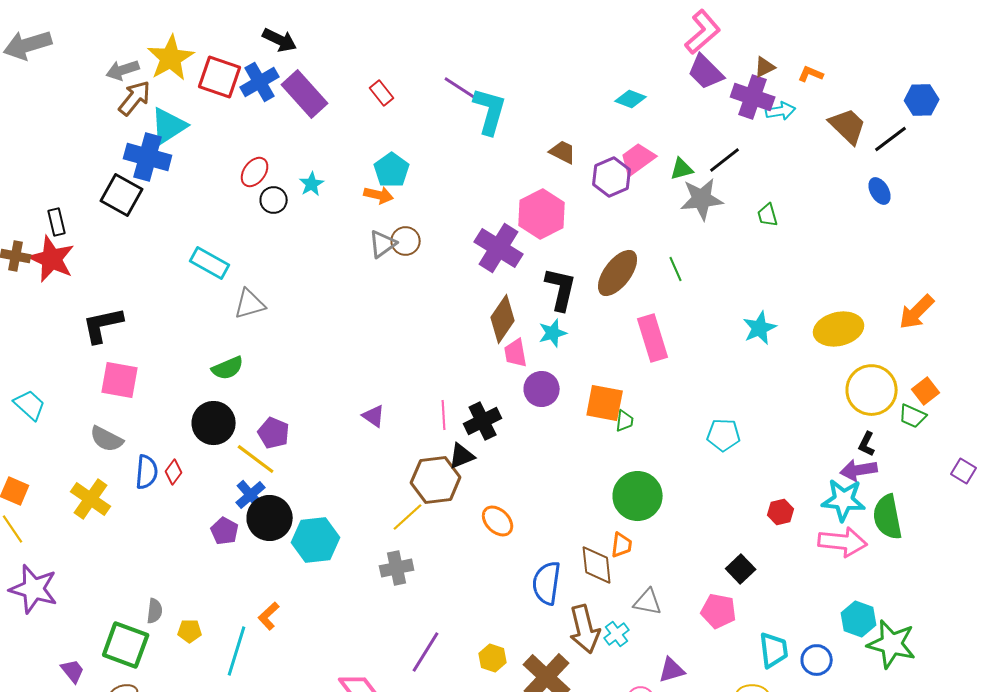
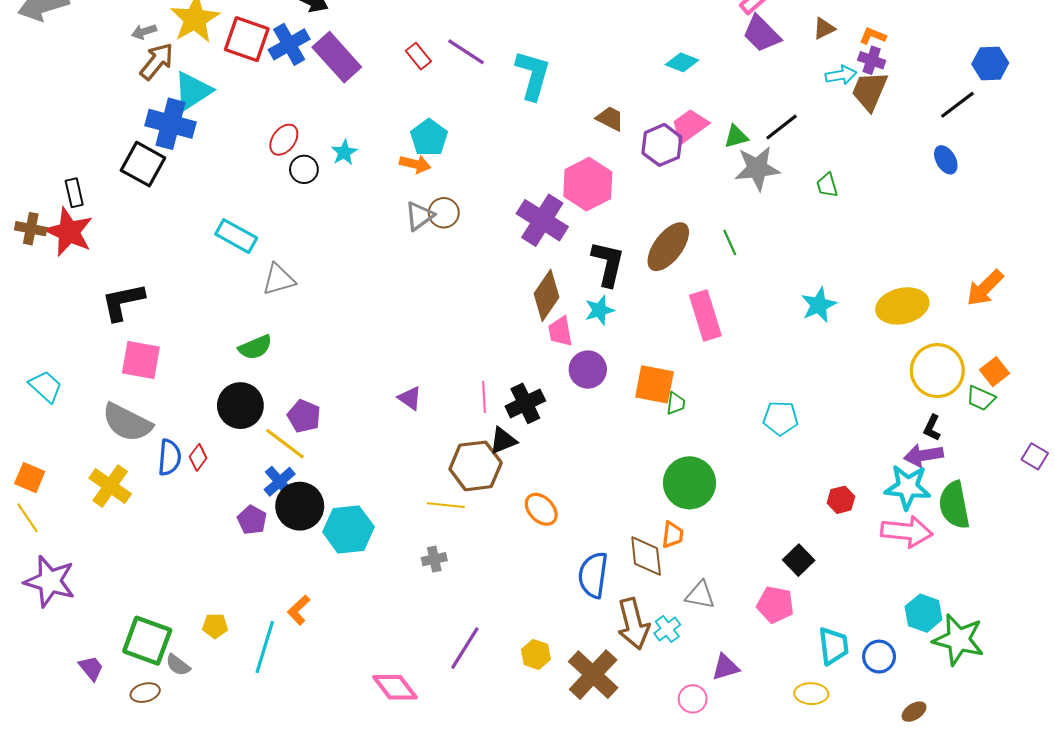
gray arrow: (123, 70) -> (144, 32), size x0.7
purple line: (462, 89) -> (466, 52), moved
purple cross: (753, 97) -> (872, 60), moved, size x0.6
brown trapezoid: (848, 126) -> (870, 91), moved, turned -111
gray semicircle: (107, 439) -> (127, 422), size x1.4
yellow line: (408, 517) -> (446, 505), turned 48
gray cross: (397, 568) -> (434, 559), size x0.7
gray semicircle: (155, 611) -> (178, 665), moved, turned 120

